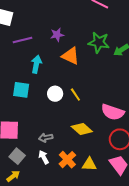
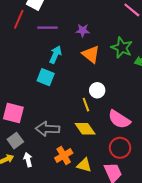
cyan square: (21, 90) -> (46, 77), moved
white circle: (55, 94) -> (97, 90), moved
yellow line: (75, 95) -> (86, 105), moved
gray arrow: (46, 138) -> (48, 129), size x1.6
white arrow: (44, 157) -> (28, 160), moved

